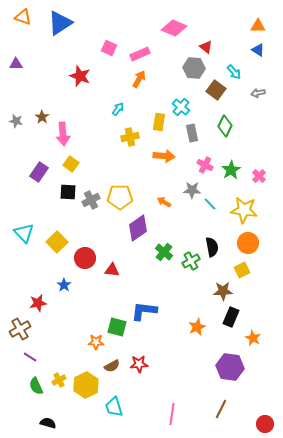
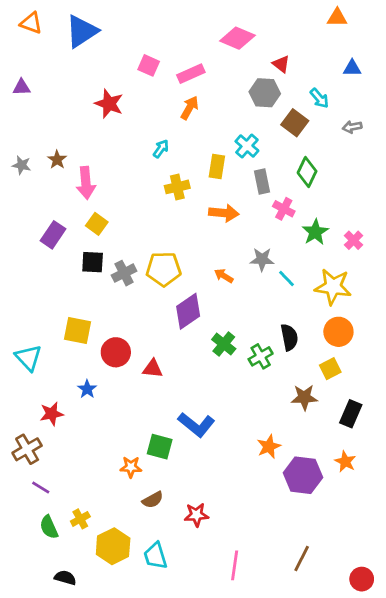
orange triangle: (258, 26) -> (337, 18), moved
blue triangle: (258, 50) -> (352, 68), turned -32
pink cross: (205, 165) -> (284, 209), moved
cyan triangle: (24, 233) -> (28, 358), moved
yellow square: (57, 242) -> (78, 330), turned -35
blue L-shape: (144, 311) -> (196, 425), turned -148
black rectangle: (231, 317) -> (351, 414), moved
red star: (139, 364) -> (196, 515), moved
purple hexagon: (230, 367) -> (303, 475), moved
yellow hexagon: (86, 385) -> (113, 546), moved

